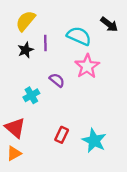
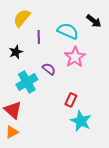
black star: (26, 50) -> (16, 52), moved
cyan cross: (31, 95) -> (27, 82), size x1.5
red rectangle: (62, 135) -> (71, 100), moved

